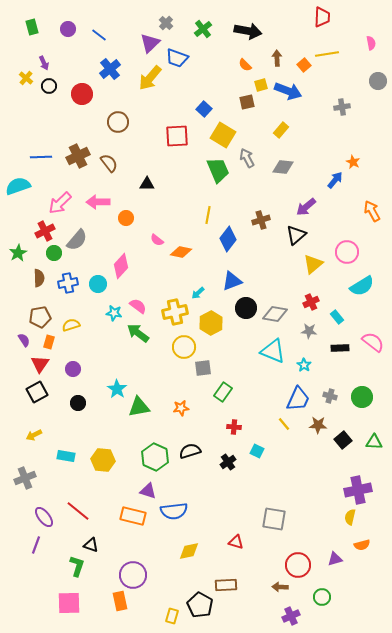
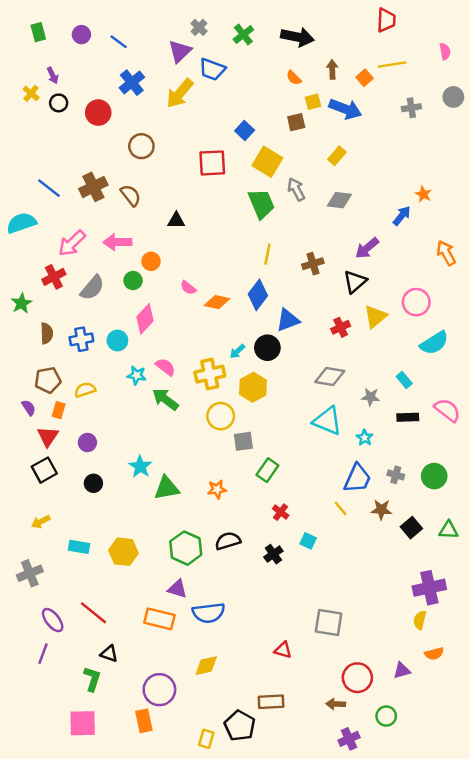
gray cross: (342, 107) -> (411, 108), moved
blue line: (41, 157) -> (49, 188), turned 40
yellow line: (208, 215) -> (267, 254), moved
blue diamond: (228, 239) -> (258, 295), moved
green circle: (54, 253) -> (133, 281), moved
blue triangle: (232, 281) -> (288, 320), moved
red cross: (311, 302) -> (341, 327), moved
black circle: (246, 308) -> (267, 348), moved
red cross: (234, 427) -> (281, 512), turned 32
yellow diamond: (189, 551) -> (206, 666), moved

